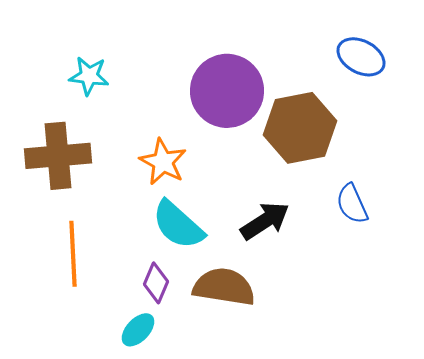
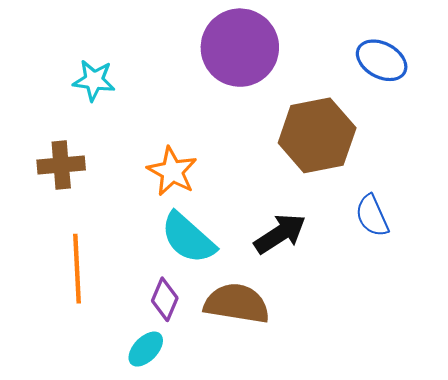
purple circle: (227, 91) -> (240, 48), moved
brown cross: (58, 156) -> (61, 165), size x0.7

